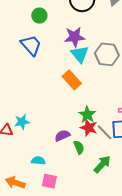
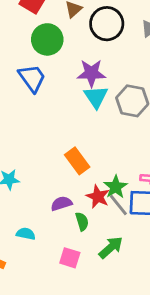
green circle: (39, 16) -> (47, 39), size x1.5
orange rectangle: (72, 80) -> (77, 161), moved
green star: (87, 115) -> (116, 187), moved
pink square: (49, 181) -> (70, 258), moved

